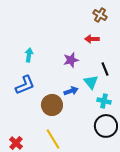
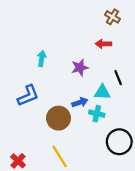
cyan arrow: (29, 55) -> (42, 58), moved
cyan triangle: (91, 82) -> (102, 92), turned -49
cyan cross: (104, 101) -> (97, 114), moved

